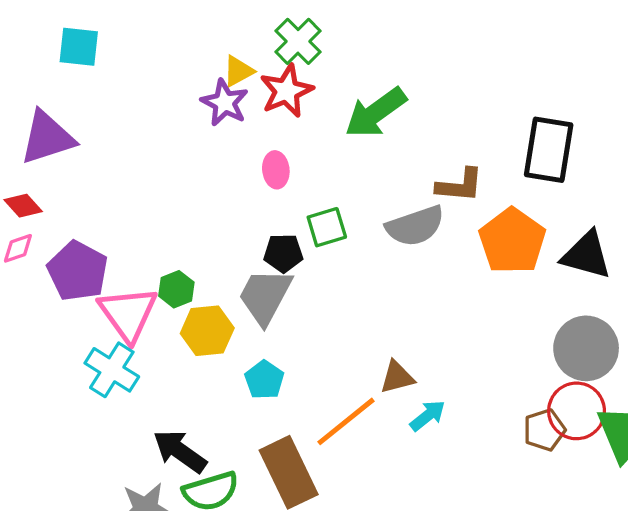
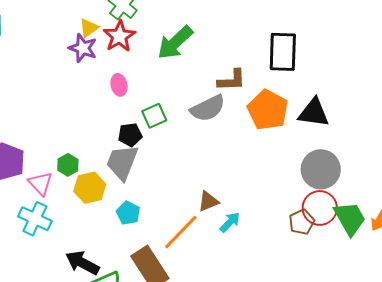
pink triangle: (128, 314) -> (40, 183), size x0.7

